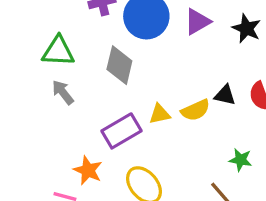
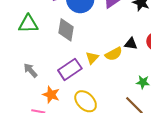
gray arrow: (63, 92) -> (30, 70), moved
yellow triangle: (160, 114) -> (92, 58), turned -32

